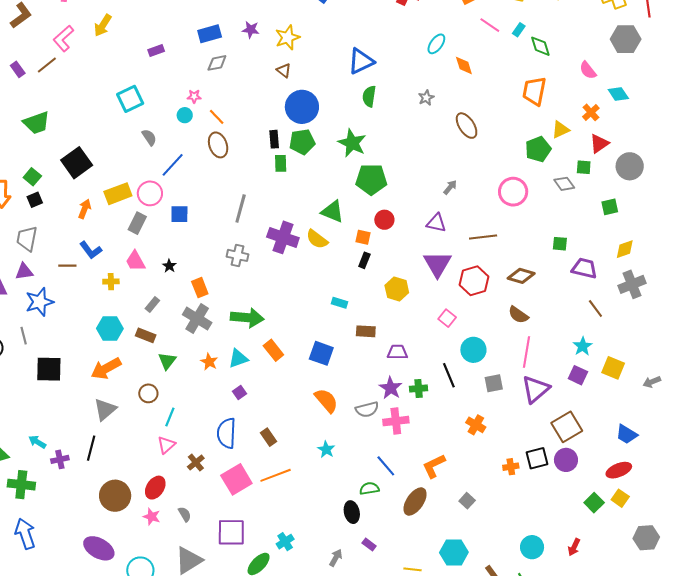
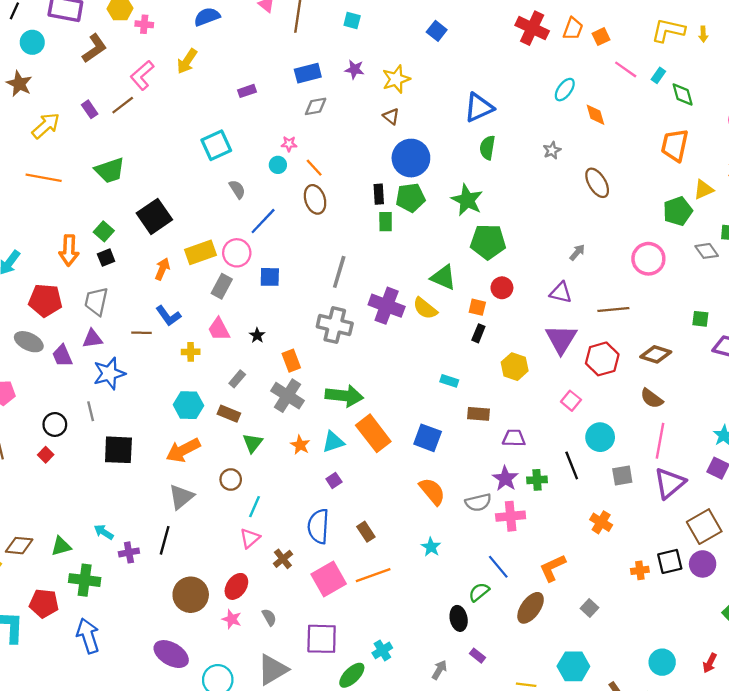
gray cross: (238, 255) -> (335, 325), size x1.4
orange rectangle: (273, 350) -> (373, 433), size x1.5
green semicircle: (369, 488) -> (479, 592), turned -30

